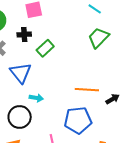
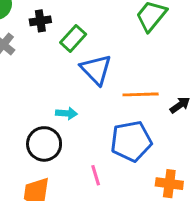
blue triangle: (21, 73) -> (96, 70), moved

